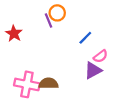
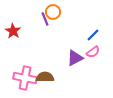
blue line: (85, 38) -> (93, 35), moved
purple triangle: (93, 70) -> (75, 58), moved

